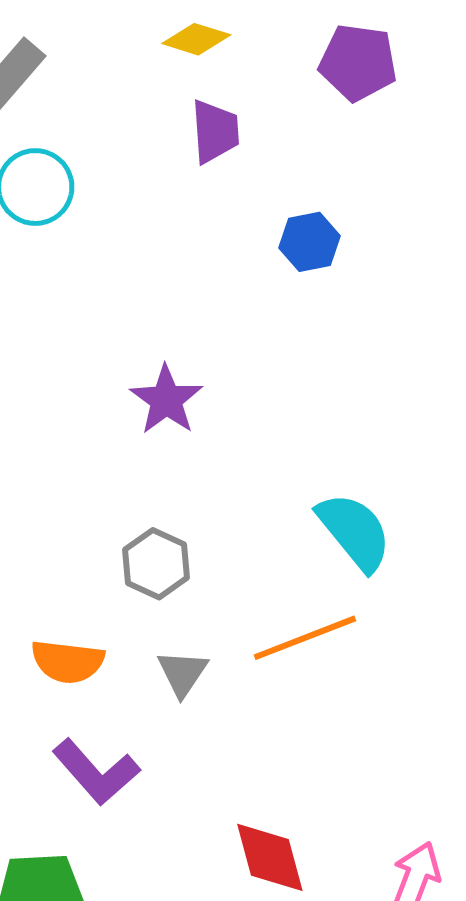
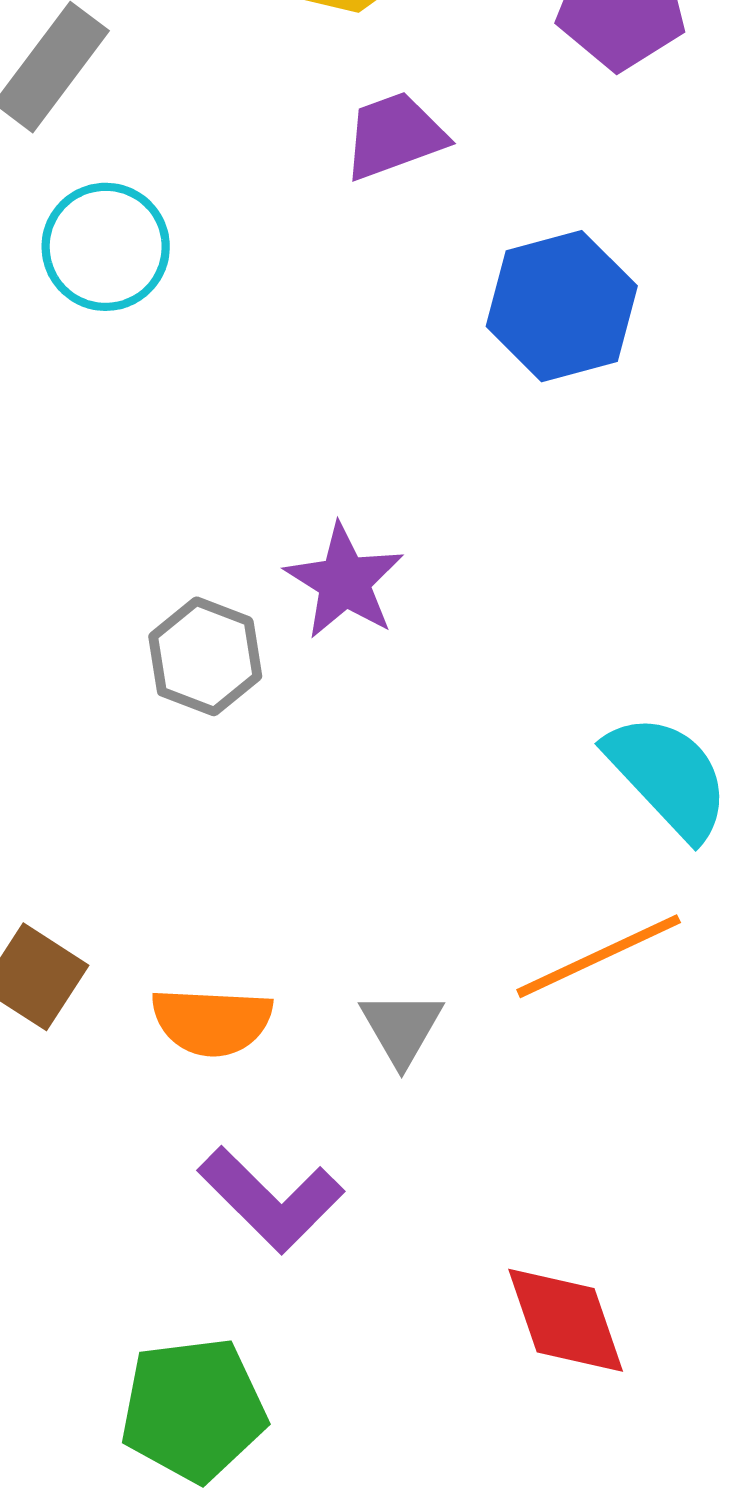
purple trapezoid: (215, 132) -> (394, 136), turned -102
blue hexagon: (309, 242) -> (562, 306), size x1.5
gray hexagon: (156, 564) -> (205, 656), moved

